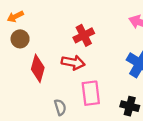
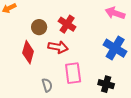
red cross: (84, 35) -> (67, 24), turned -30
brown circle: (20, 39) -> (39, 27), moved

